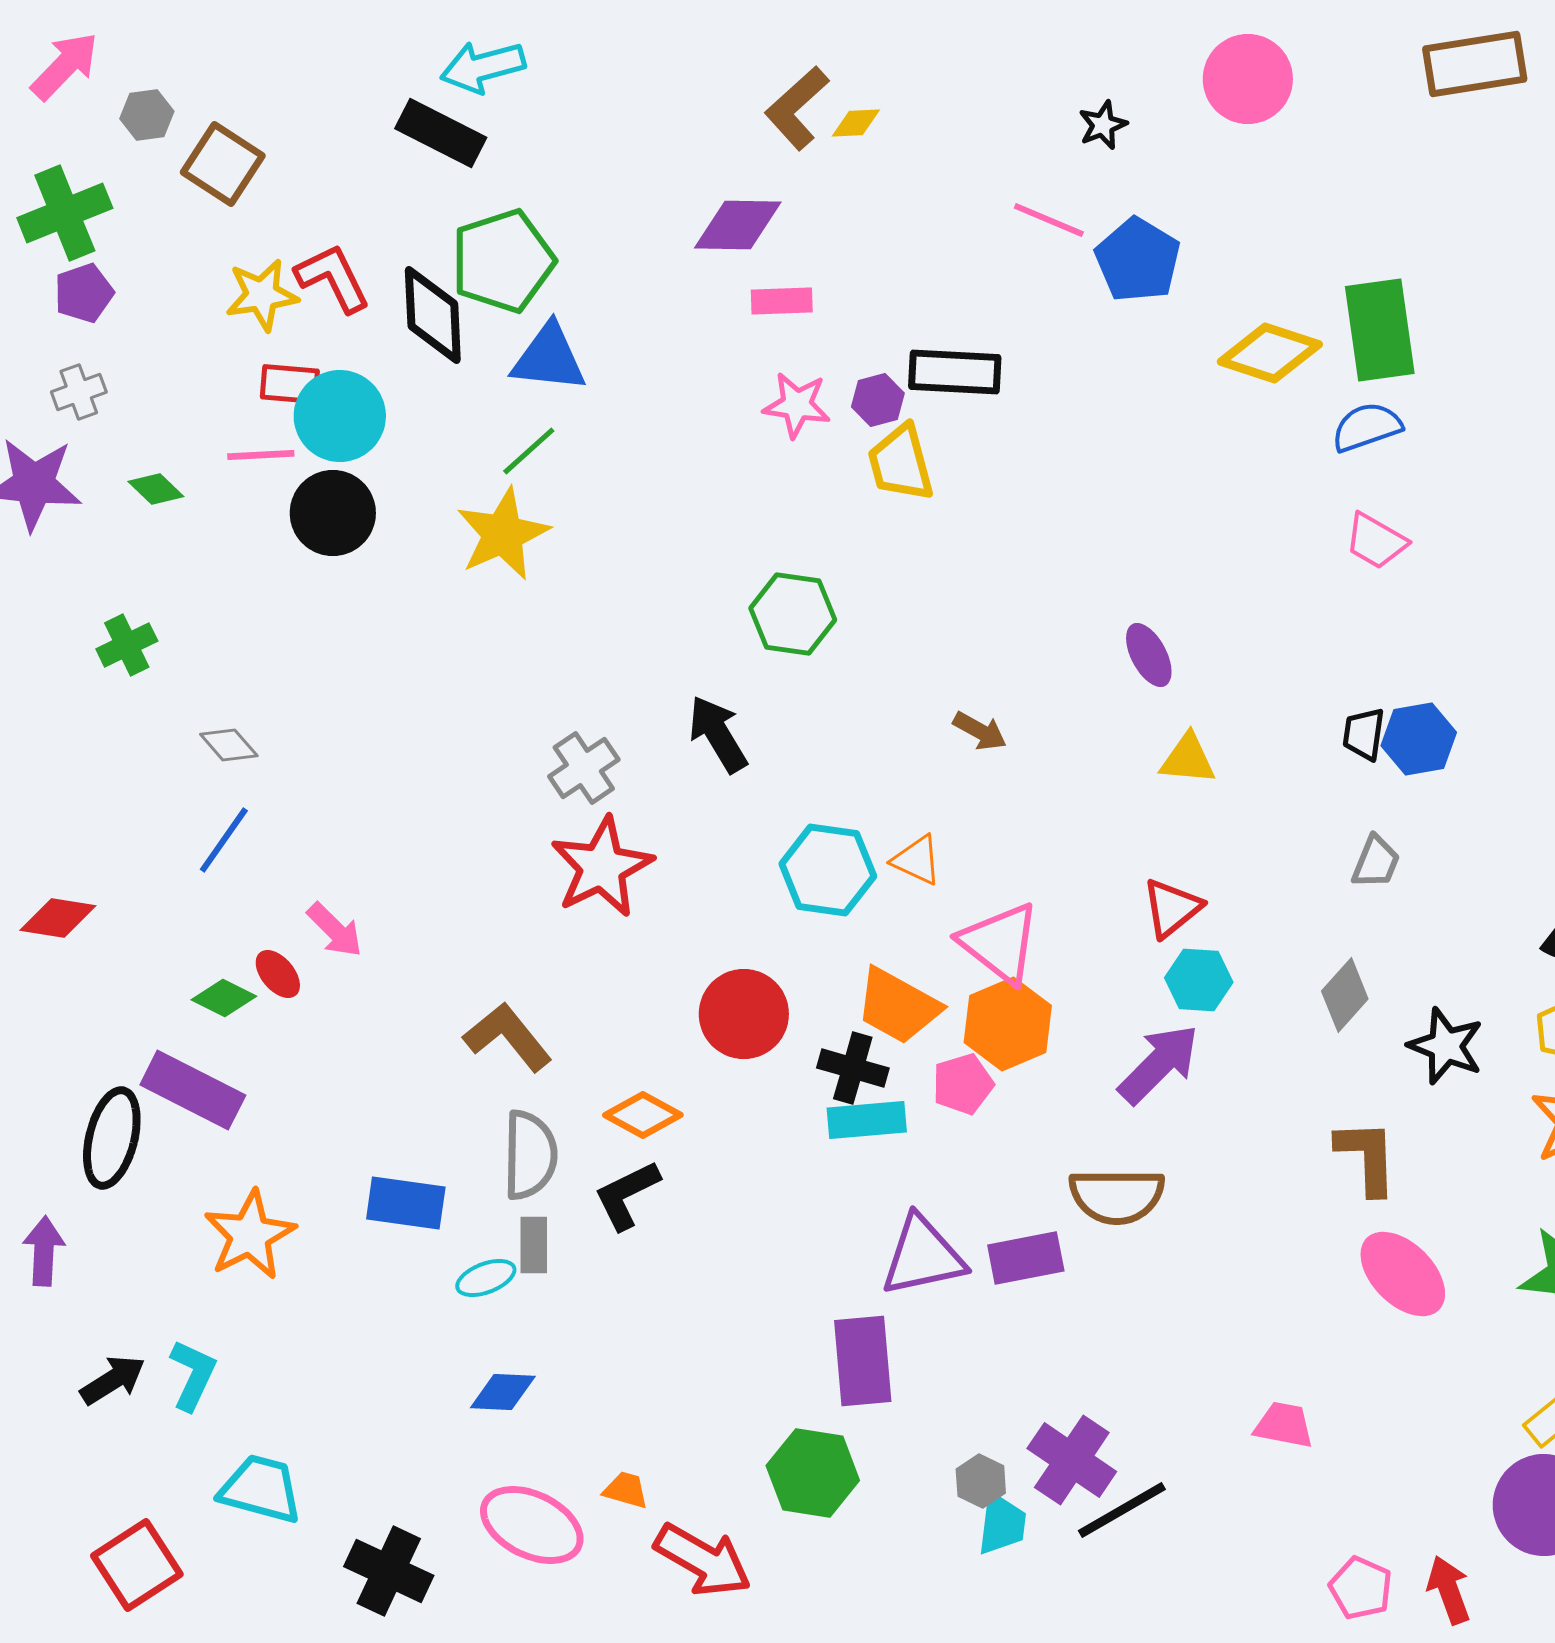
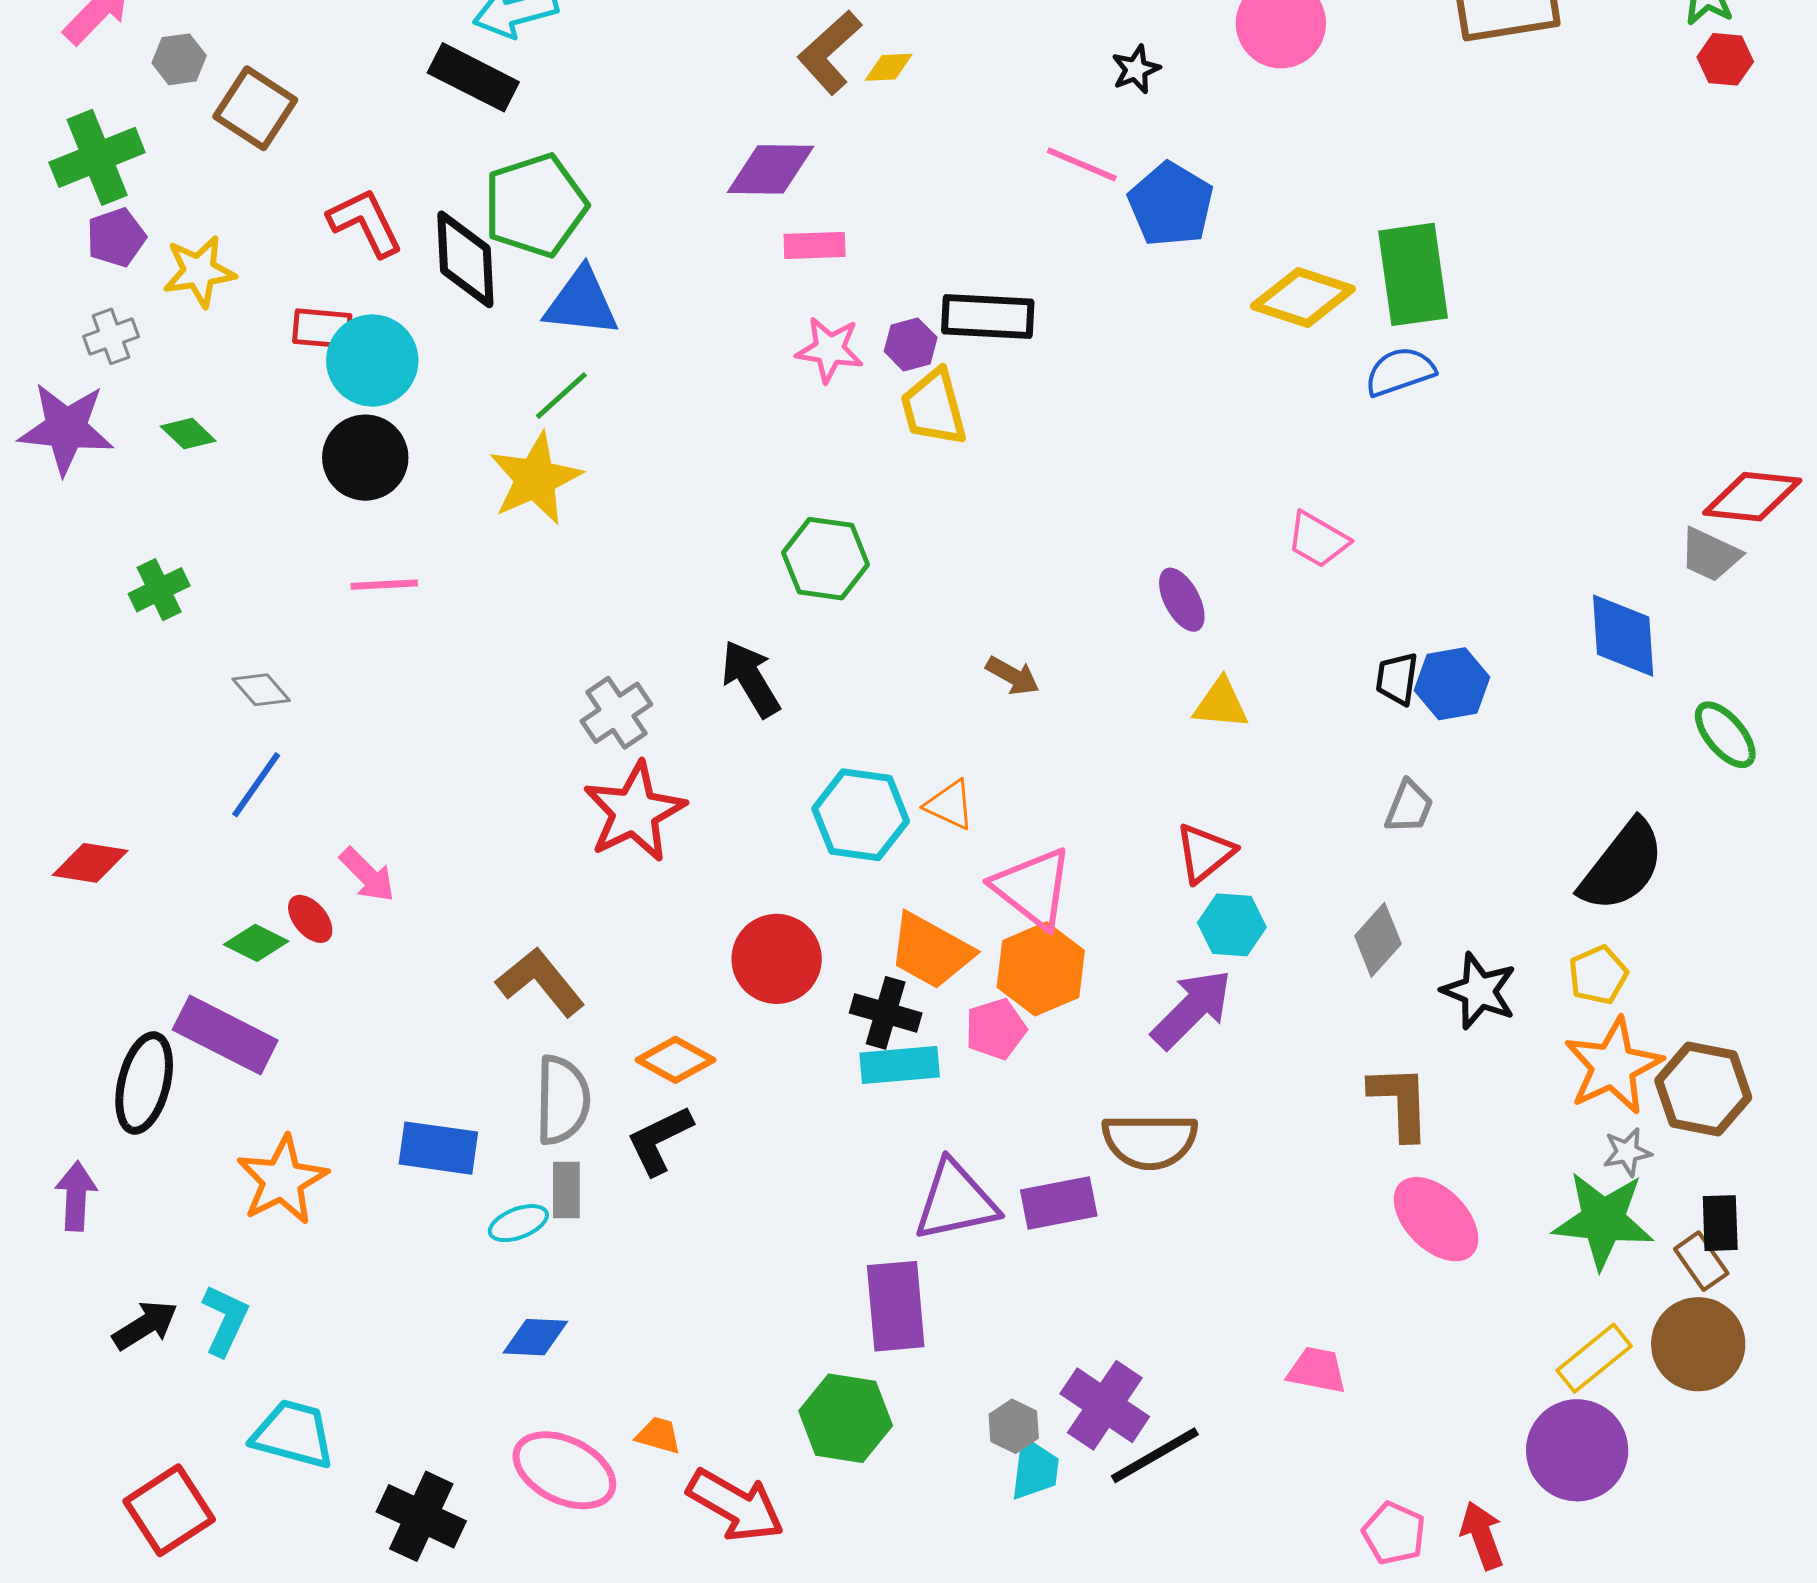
yellow star: (262, 295) -> (199, 271), moved
pink line: (261, 455) -> (384, 585), moved
pink trapezoid: (1376, 541) -> (1318, 540), moved

